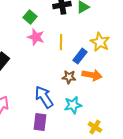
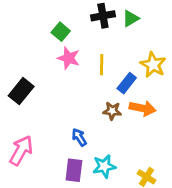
blue arrow: (44, 97) -> (79, 137), size x0.6
cyan star: (73, 105) -> (104, 166), moved

